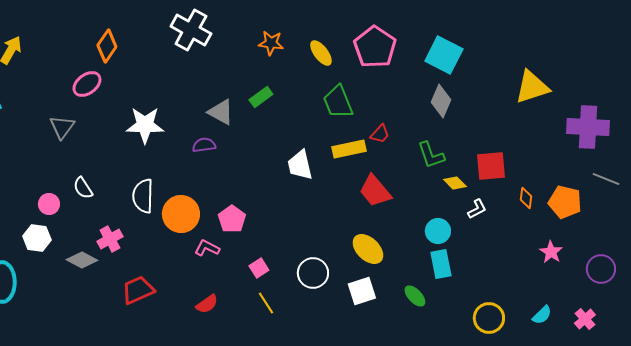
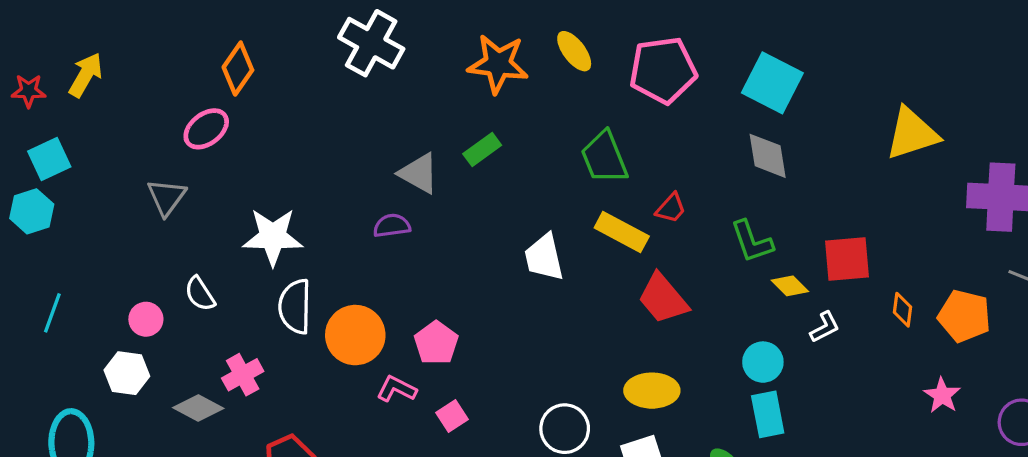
orange star: (271, 43) -> (498, 64), size x1.5
pink pentagon: (375, 47) -> (663, 70), turned 30
yellow ellipse: (321, 53) -> (574, 51), moved
gray diamond: (441, 101) -> (768, 156), turned -32
white star: (145, 125) -> (273, 237), moved
yellow rectangle: (349, 149) -> (622, 232), turned 40
yellow ellipse: (368, 249) -> (652, 391), turned -44
pink square: (259, 268) -> (452, 416), moved

